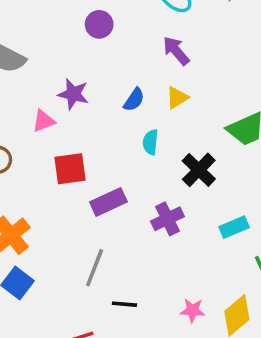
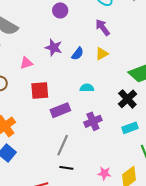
purple star: (73, 94) -> (54, 48), moved
cyan semicircle: (150, 142) -> (87, 88), moved, turned 80
black cross: (199, 170) -> (127, 99), moved
gray line: (95, 268) -> (63, 145), moved

